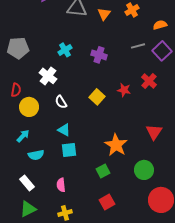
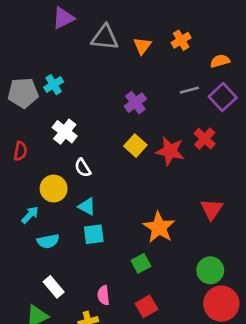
cyan cross: (65, 50) -> (54, 85), moved
purple cross: (99, 55) -> (135, 103), turned 35
red star: (124, 90) -> (170, 151), size x1.5
yellow square: (97, 97) -> (135, 146), moved
yellow circle: (29, 107) -> (54, 189), moved
green circle: (144, 170) -> (210, 270), moved
white rectangle: (27, 183) -> (54, 287), moved
pink semicircle: (61, 185) -> (103, 295), moved

